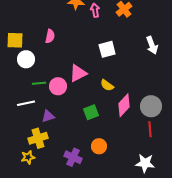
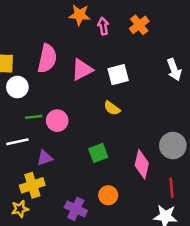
pink semicircle: (50, 36) -> (47, 58), size x1.6
pink triangle: (78, 73) -> (82, 70), moved
yellow semicircle: (107, 85) -> (112, 108), moved
pink diamond: (124, 105) -> (142, 164), moved, turned -30
red line: (150, 129) -> (172, 188), moved

